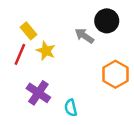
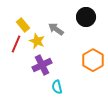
gray arrow: (84, 36) -> (56, 29), moved
purple cross: (38, 93) -> (42, 65), moved, turned 30

